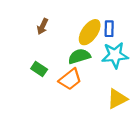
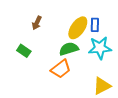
green rectangle: (39, 69) -> (24, 51), moved

